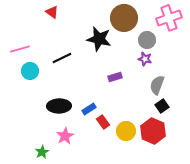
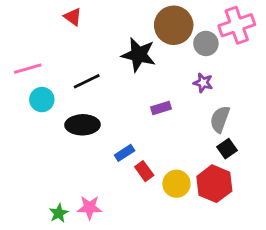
gray circle: (147, 40) -> (206, 43), moved
black ellipse: (59, 106) -> (83, 125), moved
pink star: (65, 136) -> (90, 208), moved, turned 30

